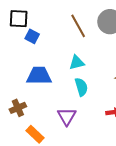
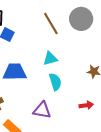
purple triangle: (67, 116) -> (42, 110), turned -48

